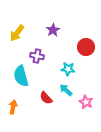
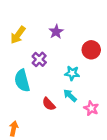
purple cross: (37, 56) -> (39, 59), turned 32
orange arrow: (13, 107) -> (14, 128), moved

